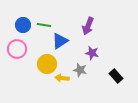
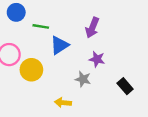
blue circle: (23, 25) -> (16, 12), moved
yellow circle: (47, 64) -> (31, 70), moved
yellow arrow: (62, 78) -> (63, 103), moved

